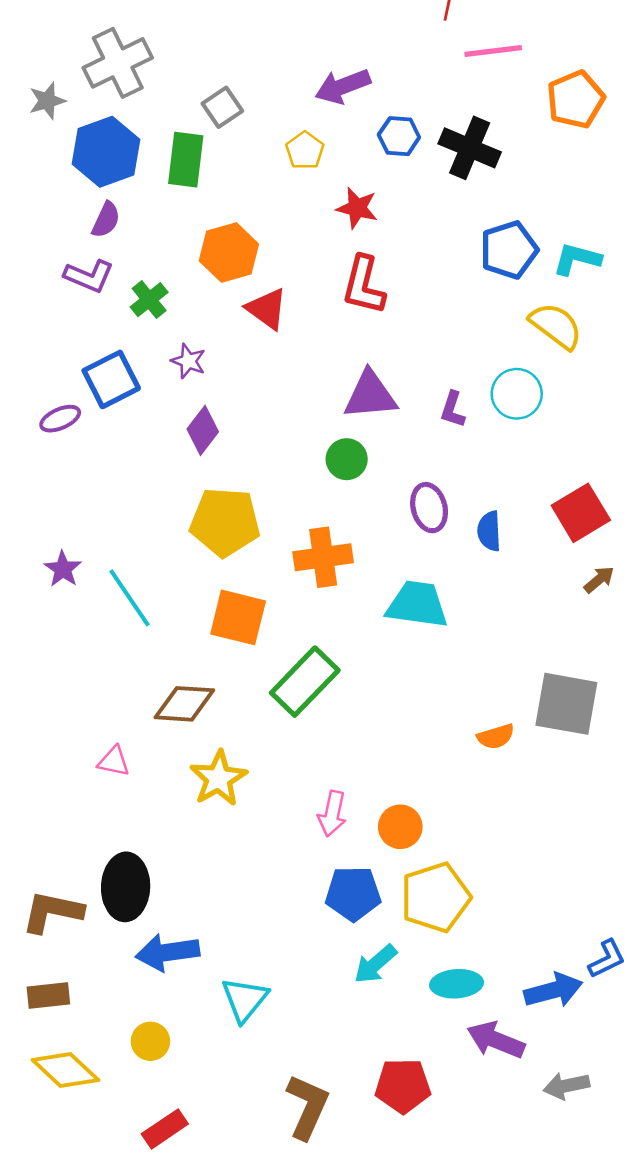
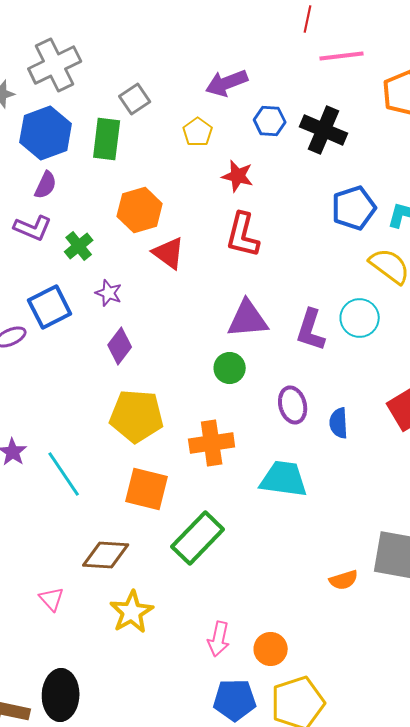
purple L-shape: (453, 409) -> (311, 330), size x1.5
pink triangle: (114, 761) -> (52, 599), turned 36

